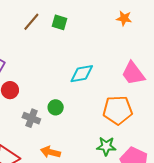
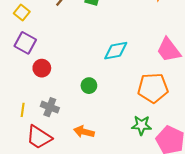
gray cross: (31, 118) -> (50, 107), moved

